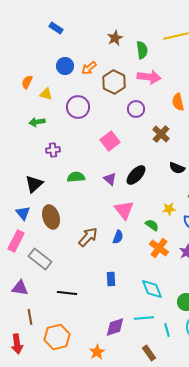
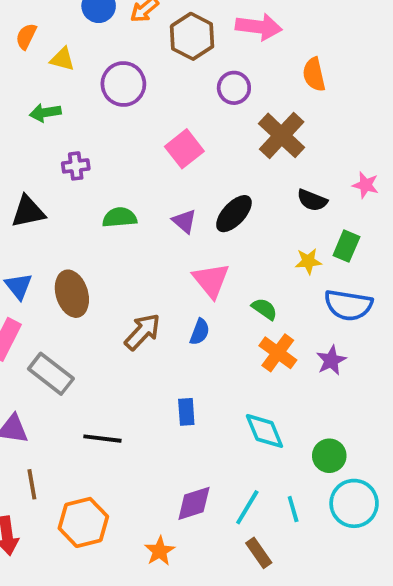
brown cross: (161, 134) -> (282, 135), size x1.4
black triangle: (34, 184) -> (28, 212), moved, turned 30
yellow star: (169, 209) -> (308, 261), moved
cyan line: (144, 318) -> (247, 507), moved, turned -54

